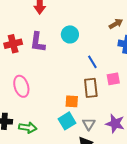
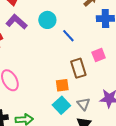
purple L-shape: (38, 42) -> (16, 22), moved, turned 135
blue line: (92, 62) -> (68, 36), moved

